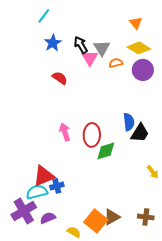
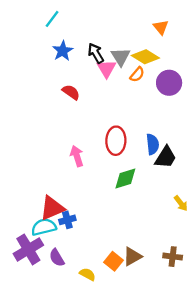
yellow diamond: (139, 48) -> (145, 57), moved
orange semicircle: (116, 63) -> (137, 74), turned 144
red ellipse: (92, 135) -> (116, 141), moved
purple semicircle: (48, 218) -> (57, 258), turned -98
orange square: (96, 221) -> (113, 261), size x0.7

